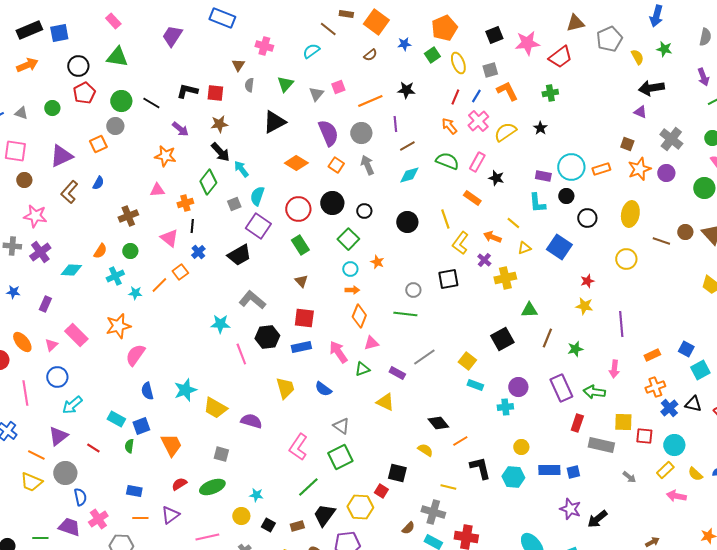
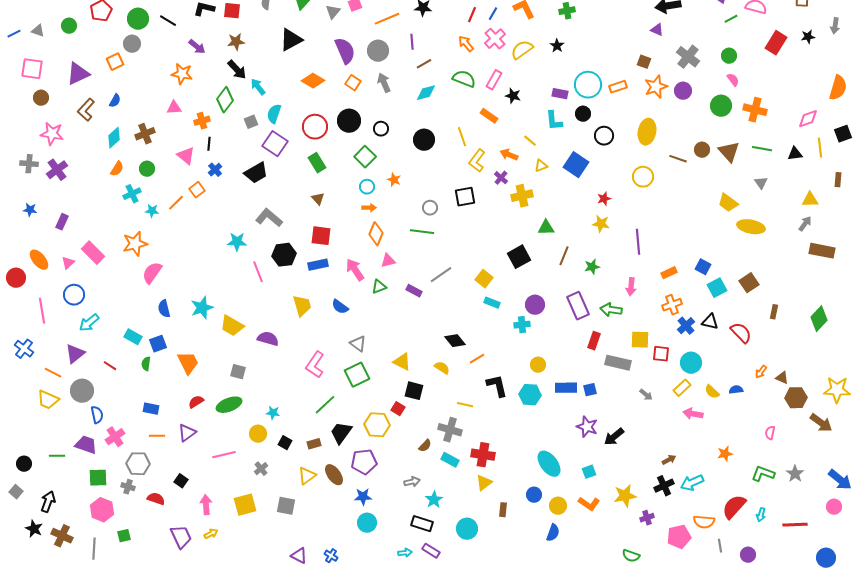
cyan diamond: (71, 270) -> (114, 138), moved, turned -45
yellow triangle: (385, 402) -> (402, 362), moved

